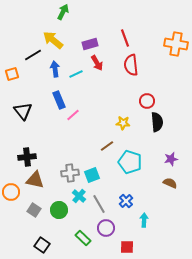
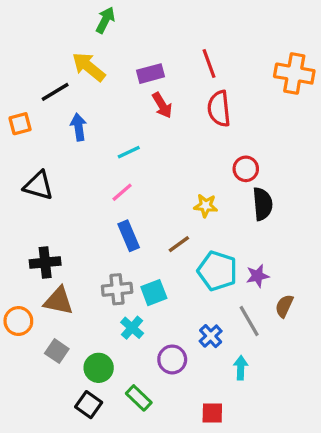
blue arrow: (55, 69) -> (79, 127), moved
cyan line: (76, 74) -> (129, 152), moved
blue rectangle: (59, 100) -> (129, 236), moved
black triangle: (23, 111) -> (38, 186), turned -36
purple star: (171, 159) -> (257, 276), moved
brown semicircle: (170, 183) -> (284, 306), turned -88
gray line: (99, 204) -> (249, 321), moved
green circle: (59, 210) -> (99, 368), moved
purple circle: (106, 228) -> (172, 359), moved
black square: (42, 245) -> (89, 405), moved

